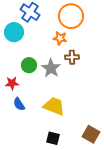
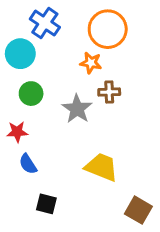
green circle: (29, 65) -> (31, 94), moved
yellow trapezoid: (54, 106) -> (102, 167), moved
black square: (53, 138) -> (46, 204), moved

